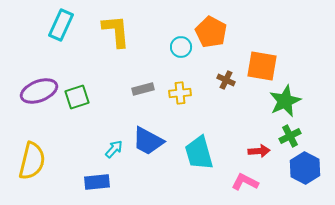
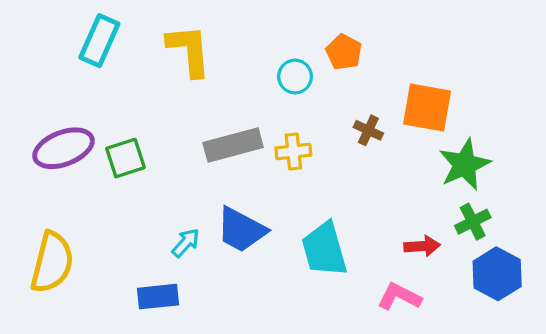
orange pentagon: (211, 32) -> (344, 52), size x0.7
gray rectangle: (143, 89) -> (233, 145), size x1.6

